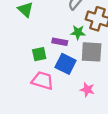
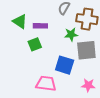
purple rectangle: (60, 42) -> (40, 26), moved
green square: (39, 54) -> (35, 44), moved

